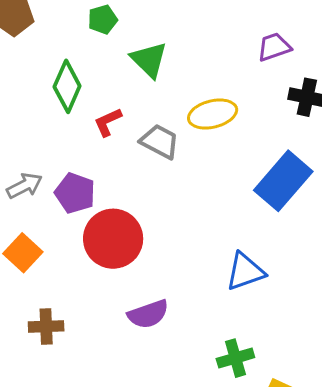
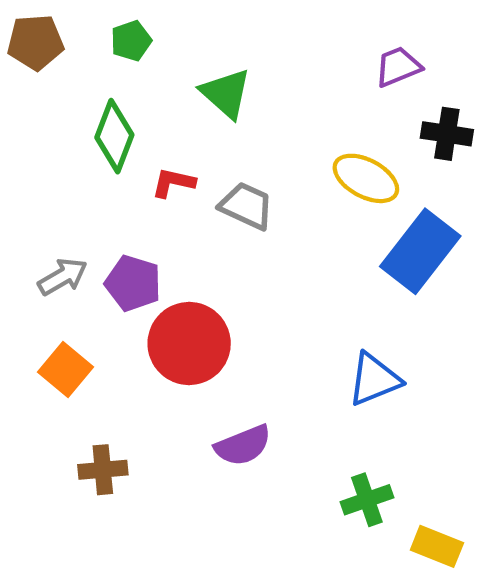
green pentagon: (103, 20) -> (131, 41), moved
yellow ellipse: (213, 114) -> (366, 178), moved, turned 45
red L-shape: (108, 122) -> (173, 183), turned 40

